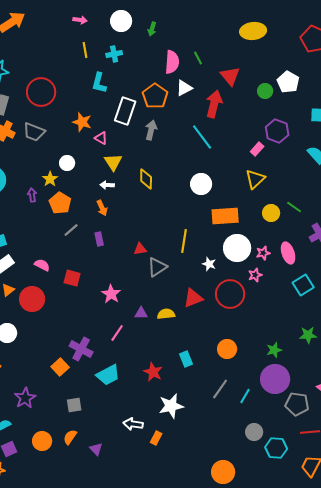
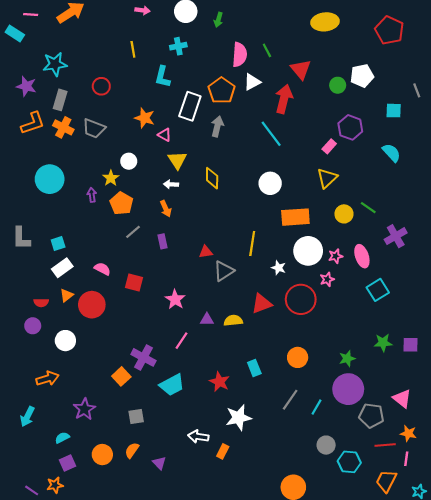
yellow line: (85, 50) -> (133, 49), moved
white pentagon: (288, 82) -> (362, 76), turned 30
red circle: (41, 92) -> (101, 86), size x0.6

